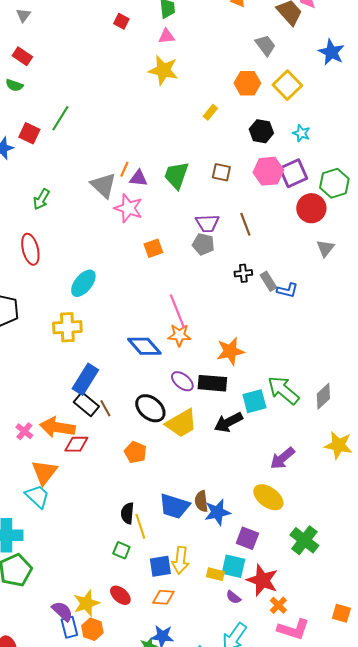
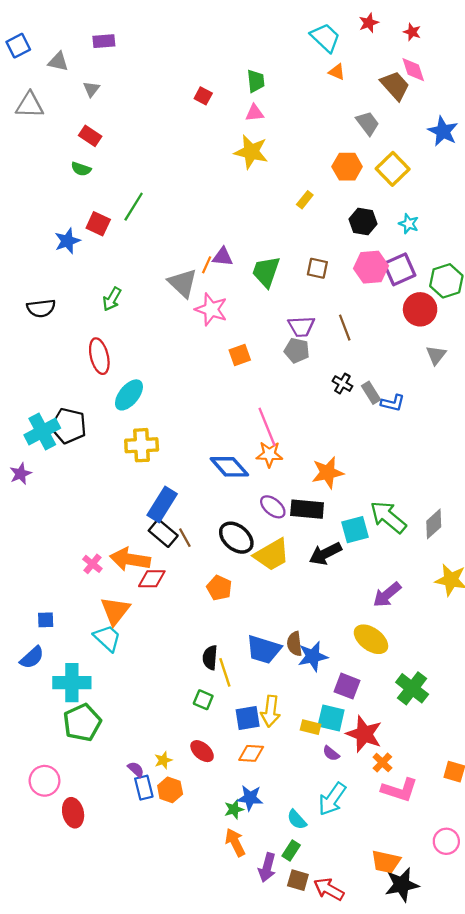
purple triangle: (138, 178) -> (223, 257), moved
black cross: (243, 273) -> (342, 384), turned 36
cyan ellipse: (83, 283) -> (129, 395), moved
yellow star: (86, 603) -> (163, 760), size x0.6
purple semicircle: (62, 611) -> (136, 769), size x0.7

